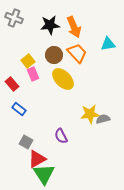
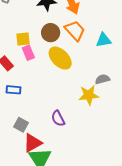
cyan triangle: (108, 44) -> (104, 40), moved
yellow square: (28, 61) -> (23, 39), turned 32
blue rectangle: (19, 109) -> (14, 90), turned -32
gray semicircle: (103, 119) -> (103, 79), moved

